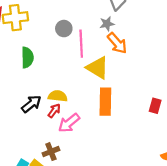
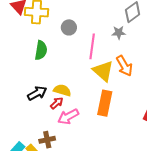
gray circle: (64, 29) -> (69, 27), moved
orange arrow: (117, 43) -> (124, 66), moved

